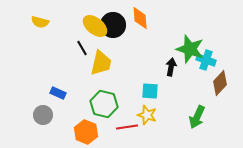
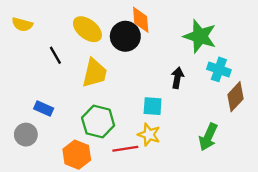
black circle: (113, 25) -> (125, 36), moved
black line: (82, 48) -> (55, 55), moved
green star: (190, 49) -> (200, 36), moved

